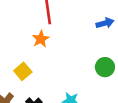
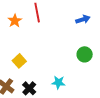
orange star: (41, 39) -> (15, 21), moved

